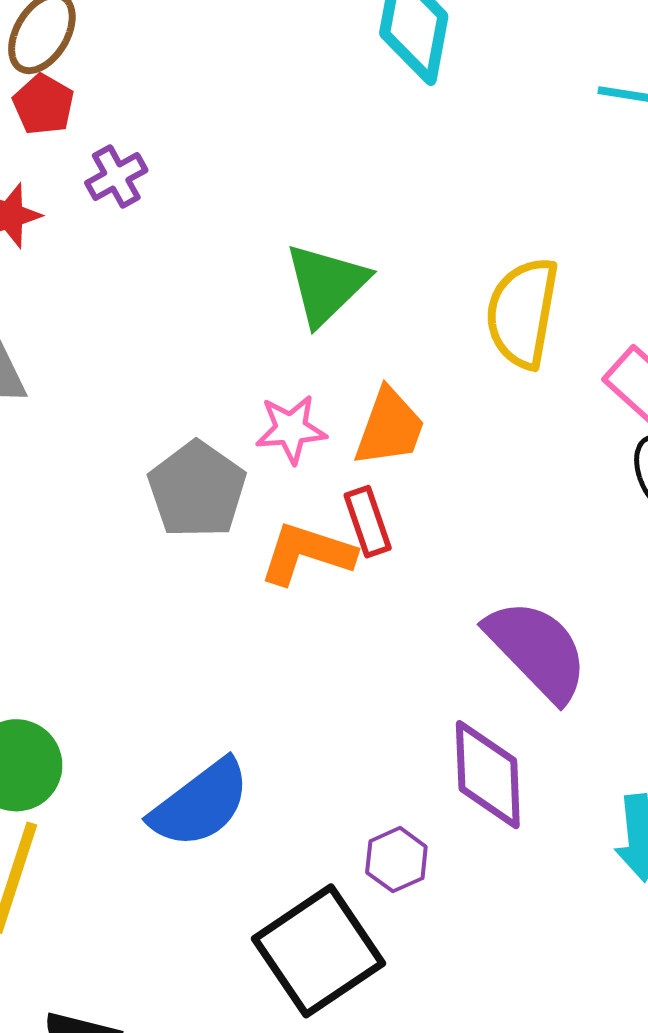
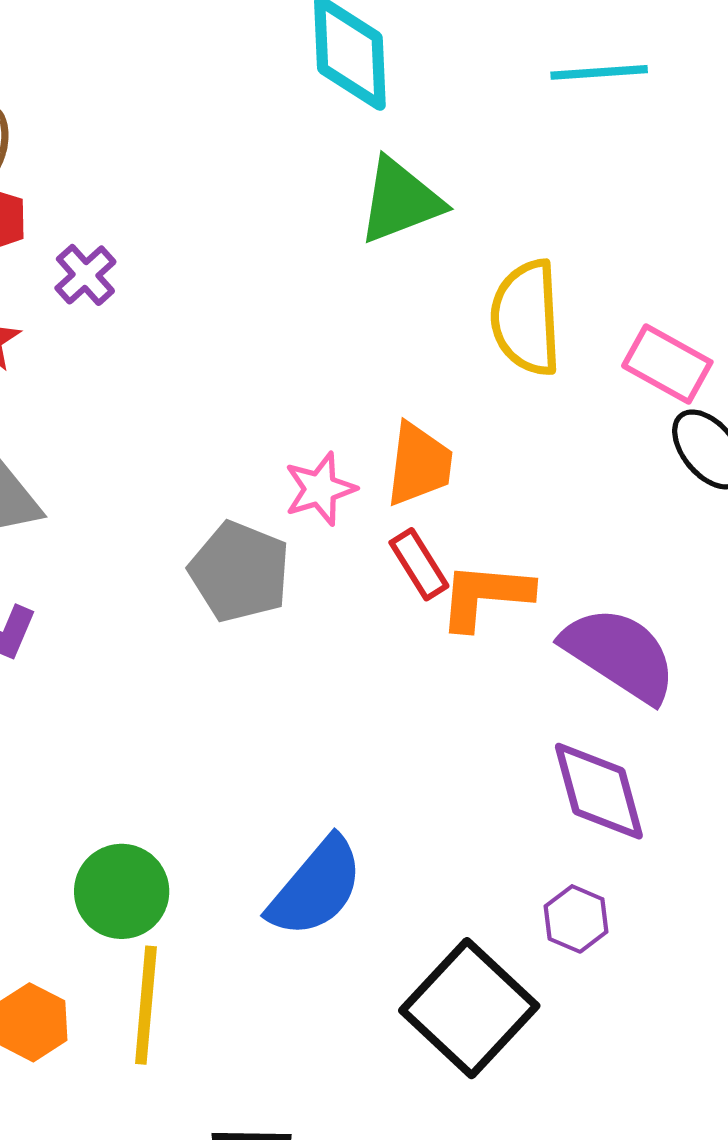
green triangle: (326, 284) -> (400, 201), moved, turned 36
orange L-shape: (307, 554) -> (485, 596), moved
purple hexagon: (396, 860) -> (576, 919), moved

